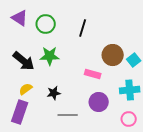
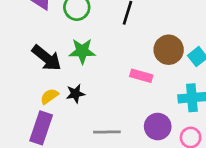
black star: (54, 93) -> (75, 94), moved
purple circle: (99, 102) -> (158, 127), moved

